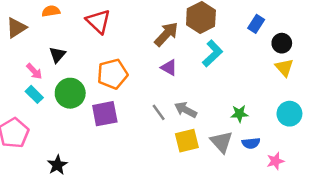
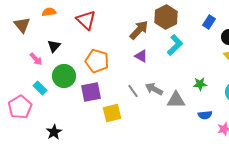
brown triangle: (16, 28) -> (22, 25), turned -36
orange pentagon: (112, 74) -> (97, 61), turned 30
cyan rectangle: (34, 94) -> (40, 88), moved
green star: (239, 114) -> (200, 84), moved
yellow square: (187, 141) -> (112, 113), moved
gray triangle: (221, 142) -> (176, 100), moved, turned -48

